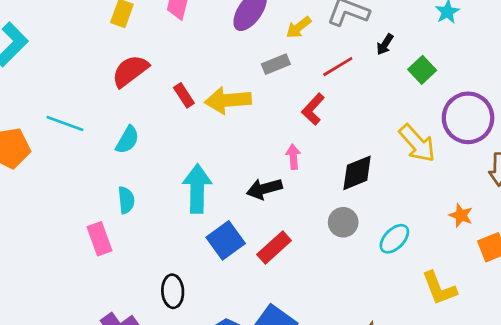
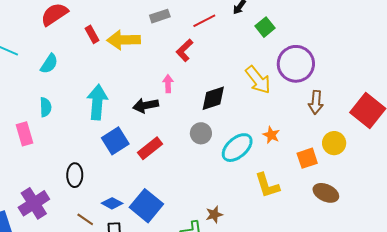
orange star: (461, 215) -> (271, 135), moved
cyan ellipse: (394, 239) -> (237, 148), size x1.4

